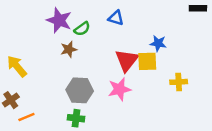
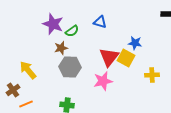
yellow square: (147, 61) -> (126, 58), turned 30
yellow arrow: (17, 66) -> (28, 70), moved
gray hexagon: (80, 90) -> (70, 67), moved

